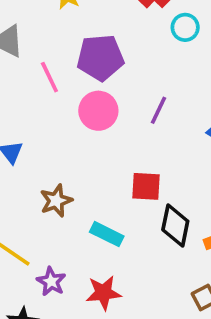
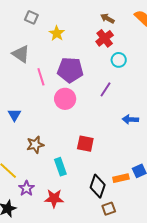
purple line: (159, 110) -> (105, 89), moved
black diamond: (175, 225) -> (98, 186), moved
cyan rectangle: (107, 234) -> (60, 167), turned 36

